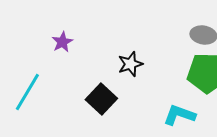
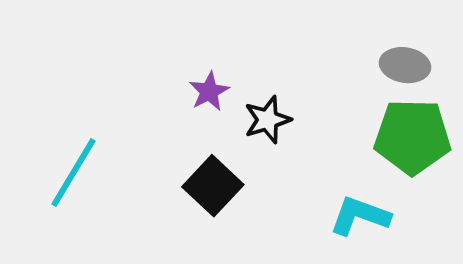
purple star: (62, 42) -> (209, 91), moved

